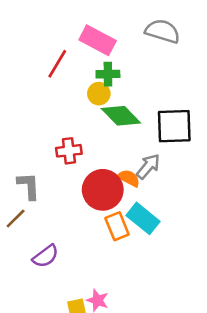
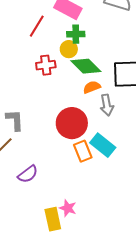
red cross: (69, 151) -> (46, 65), moved
gray arrow: (148, 166) -> (107, 105), turned 130
orange semicircle: (129, 178) -> (92, 87), moved, turned -48

